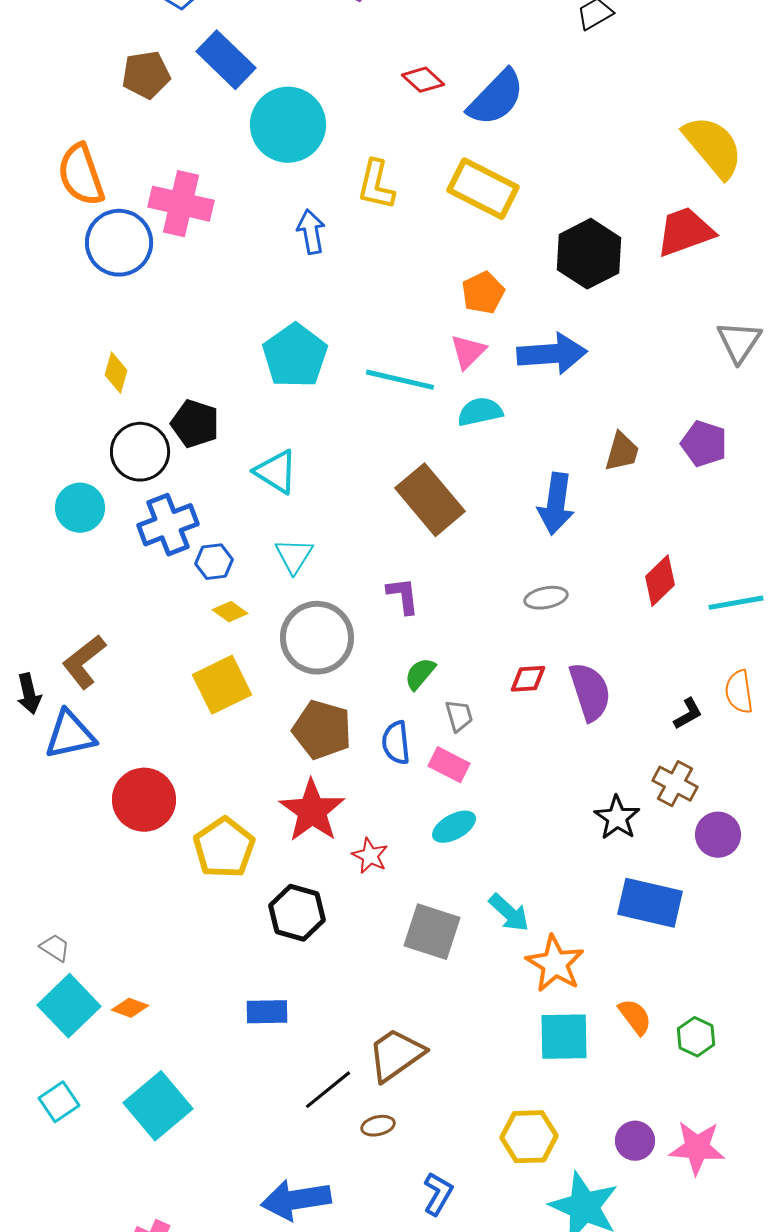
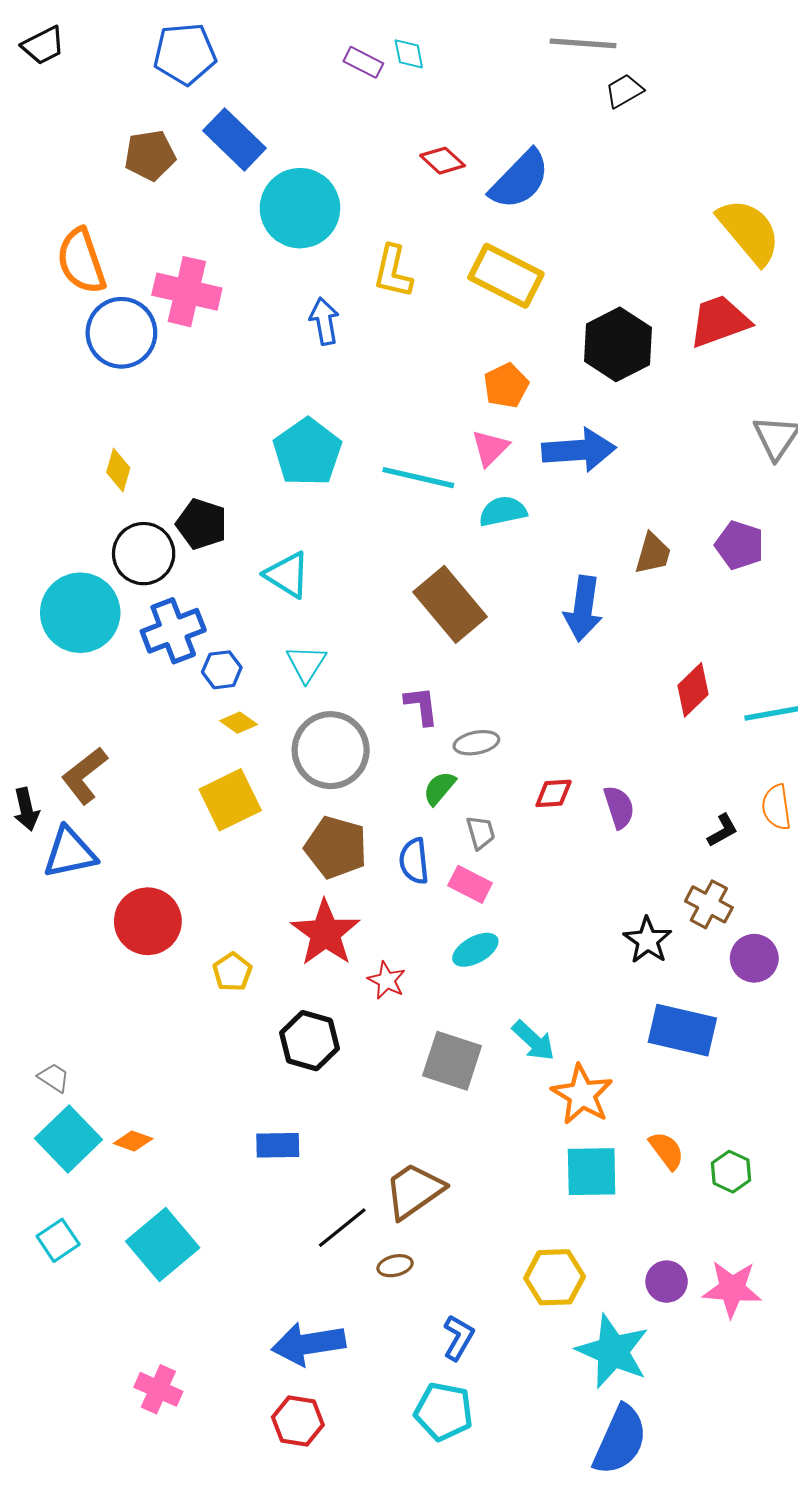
cyan circle: (80, 508) -> (80, 613), size x1.5
gray ellipse: (546, 598) -> (476, 743), moved
purple semicircle: (590, 692) -> (619, 807), size x0.7
yellow pentagon: (224, 848) -> (232, 972), size x0.6

